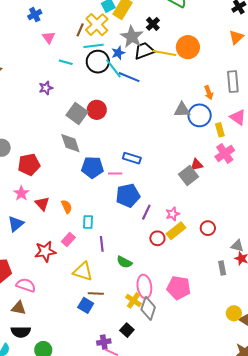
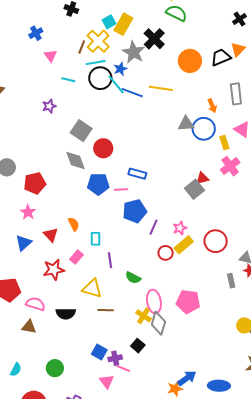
black cross: (153, 24) -> (154, 39), size x1.5
black trapezoid: (144, 51) -> (221, 57), moved
yellow line: (164, 53) -> (161, 88), moved
red circle: (97, 110) -> (103, 148), moved
red triangle: (42, 204) -> (51, 235), moved
red circle: (208, 228) -> (216, 241), size x1.5
blue square: (86, 305) -> (99, 352), moved
black semicircle: (21, 332) -> (66, 314), moved

